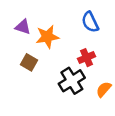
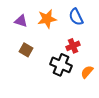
orange star: (47, 37) -> (47, 19), moved
black cross: (72, 81) -> (61, 65), turned -35

